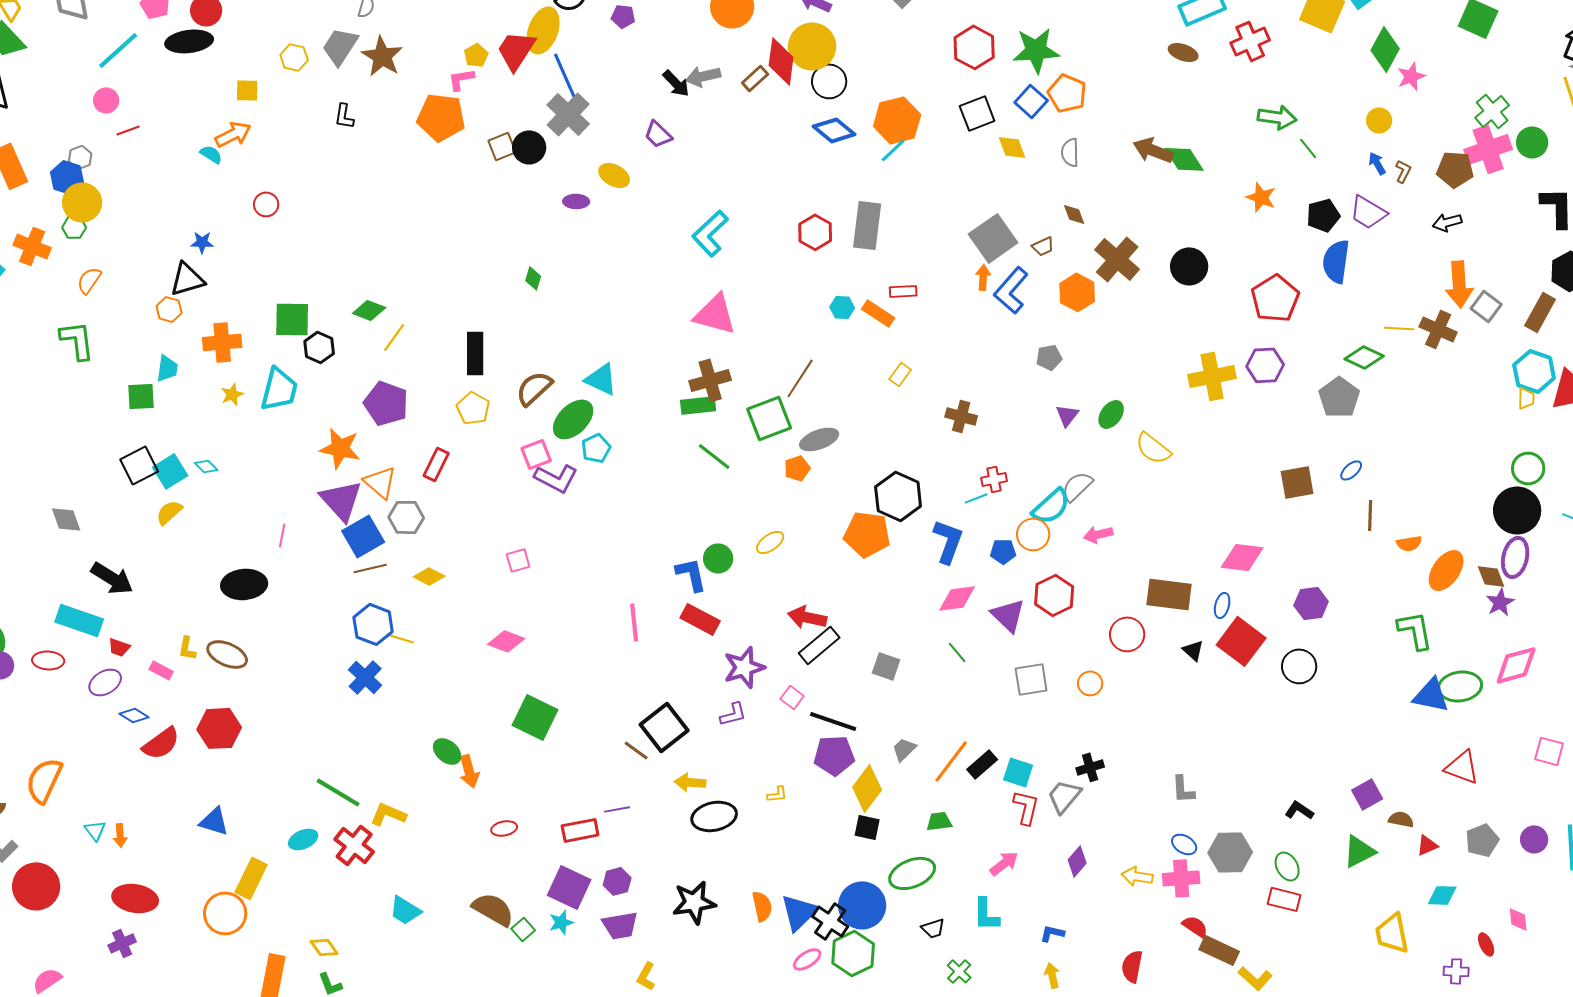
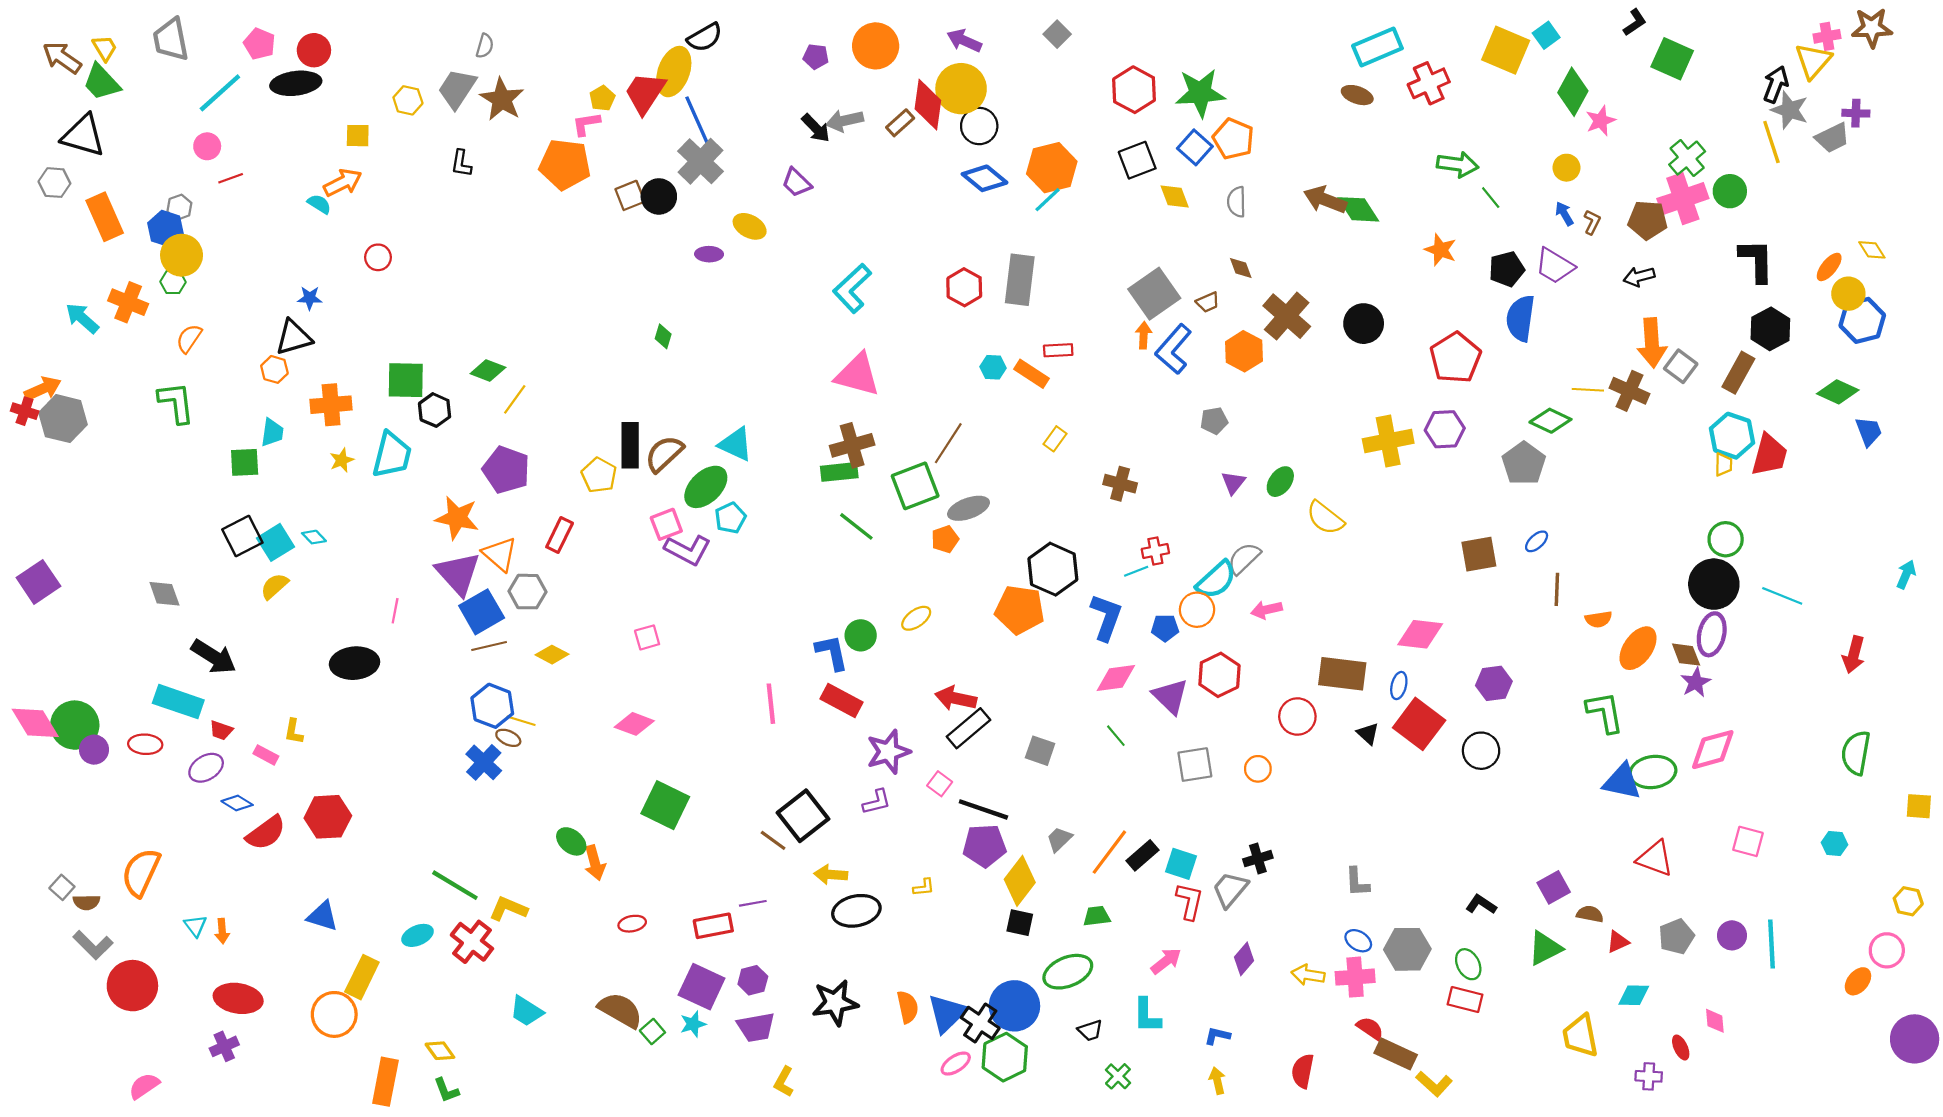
purple pentagon: (623, 16) -> (816, 57), moved
black rectangle: (475, 353) -> (630, 445), moved
brown ellipse: (227, 654) -> (508, 738), moved, size x0.6

